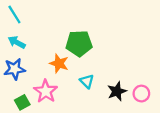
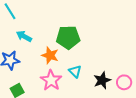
cyan arrow: (17, 42) -> (24, 36), moved
pink star: (46, 91) -> (51, 80), moved

